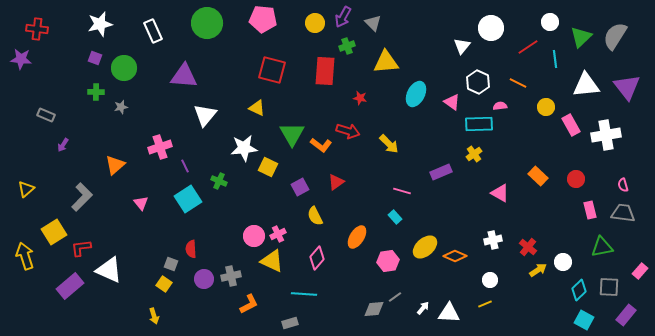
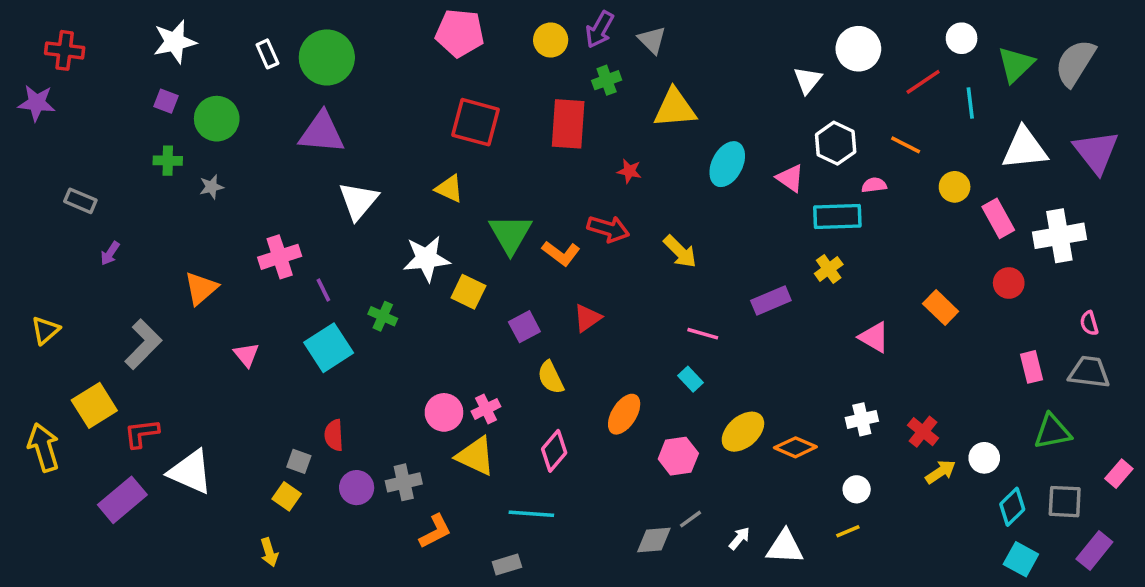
green circle: (207, 23) -> (327, 57), moved
white rectangle: (153, 31) -> (267, 54), size x0.7
red circle: (576, 179) -> (1009, 283), moved

